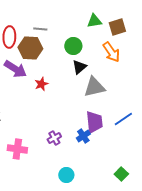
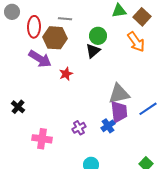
brown square: (117, 27) -> (142, 17), turned -30
black triangle: (79, 67) -> (93, 51), moved
gray triangle: (94, 87) -> (119, 94), moved

